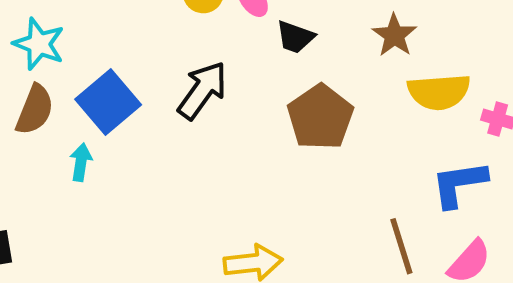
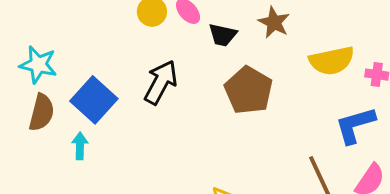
brown star: (394, 35) -> (274, 22), moved

